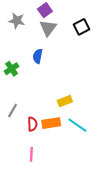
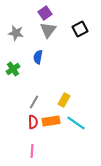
gray star: (17, 21) -> (16, 33), moved
yellow rectangle: (65, 101) -> (64, 100), turned -40
gray line: (13, 110) -> (34, 102), moved

